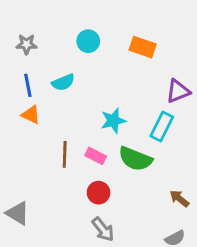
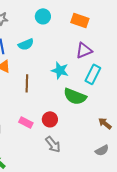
purple triangle: (178, 91) -> (84, 50), moved
cyan star: (113, 121) -> (60, 70), turned 30
brown line: (65, 154) -> (27, 83), moved
pink rectangle: (96, 156) -> (26, 122), moved

